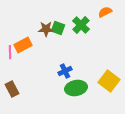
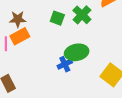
brown star: (46, 29) -> (18, 19), moved
green ellipse: (76, 88) -> (77, 52), moved

